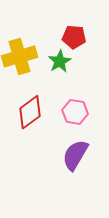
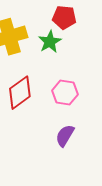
purple semicircle: (75, 155) -> (65, 136), size x0.7

